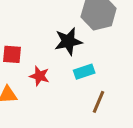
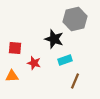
black star: (68, 41) -> (54, 39), turned 30

